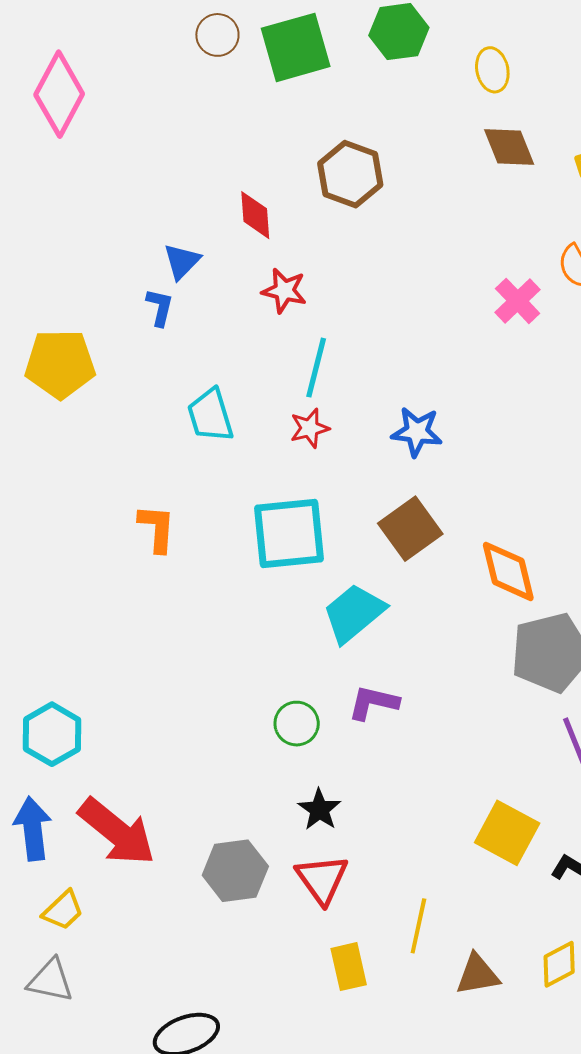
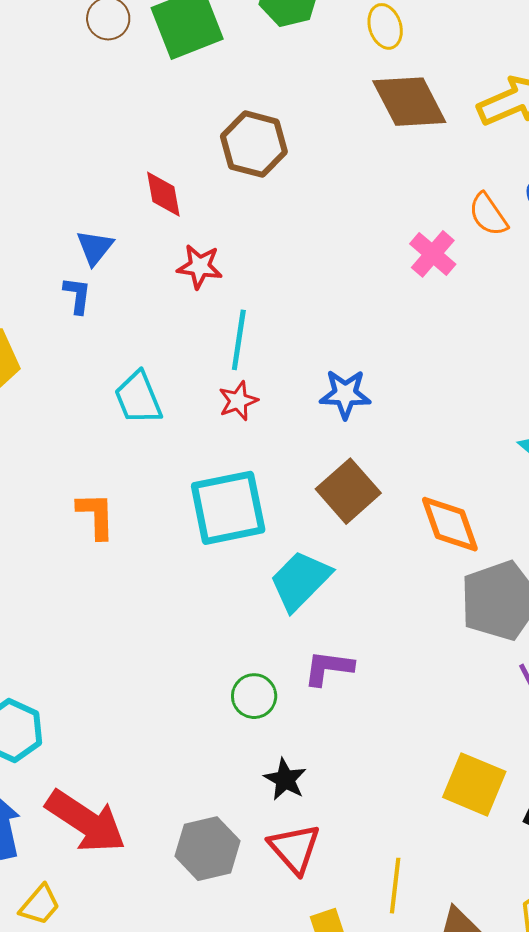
brown diamond: (509, 147) -> (409, 102), size x1.4

